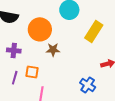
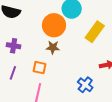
orange circle: (40, 29) -> (54, 25), moved
orange square: (32, 72) -> (40, 68), moved

